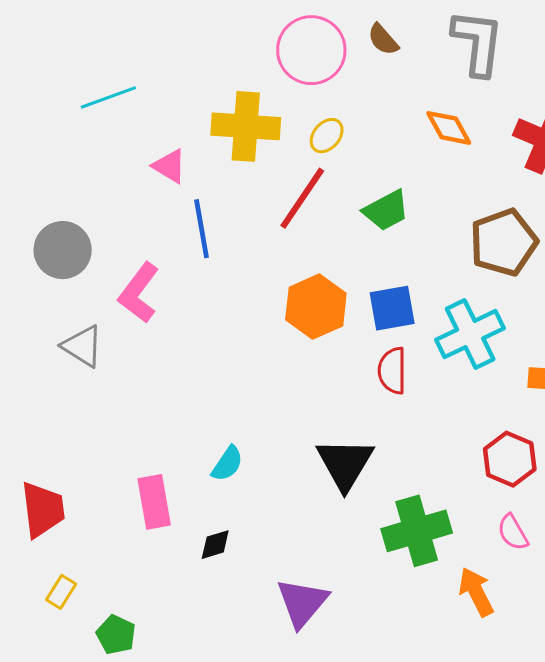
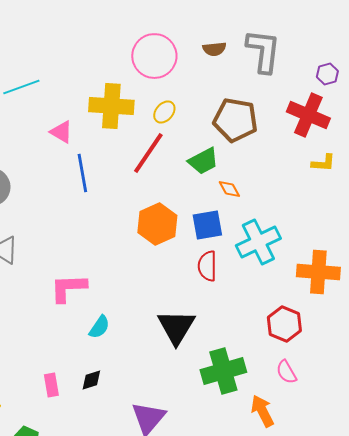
brown semicircle: (383, 39) -> (214, 49), moved, turned -55
orange diamond: (449, 128) -> (229, 189), moved, size x0.7
brown pentagon: (504, 242) -> (235, 120), moved, turned 30
pink L-shape: (139, 293) -> (68, 288), moved, turned 51
pink rectangle: (154, 502) -> (51, 385), moved, size x0.7

